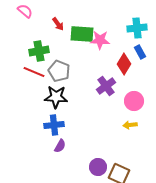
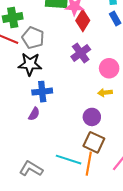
red diamond: (124, 64) -> (83, 21), moved
blue cross: (54, 125) -> (42, 92), moved
purple circle: (98, 167) -> (92, 117), moved

